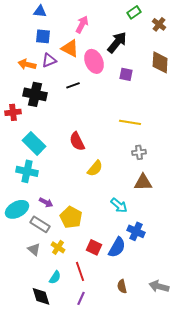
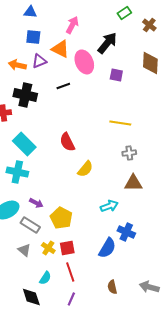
cyan arrow: (119, 205) -> (109, 206), turned -60
red square: (94, 247) -> (67, 248), moved, turned -35

